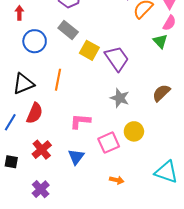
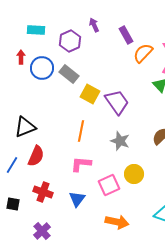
blue circle: (35, 41) -> (42, 68), moved
orange line: (58, 80) -> (81, 131), moved
red cross: (42, 150) -> (43, 192), turned -30
orange arrow: (117, 180) -> (117, 222), size x1.6

